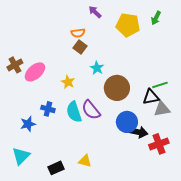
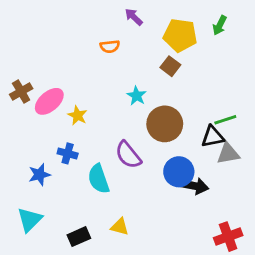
brown square: (80, 47) -> (170, 66), moved
yellow star: (68, 82) -> (77, 115), moved
cyan semicircle: (74, 112) -> (99, 179), moved
red cross: (159, 144) -> (228, 237), moved

